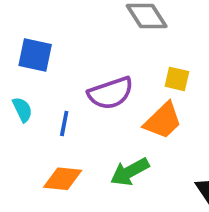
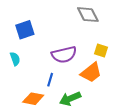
blue square: (35, 55) -> (25, 30), turned -36
blue line: (64, 124) -> (50, 80), moved

